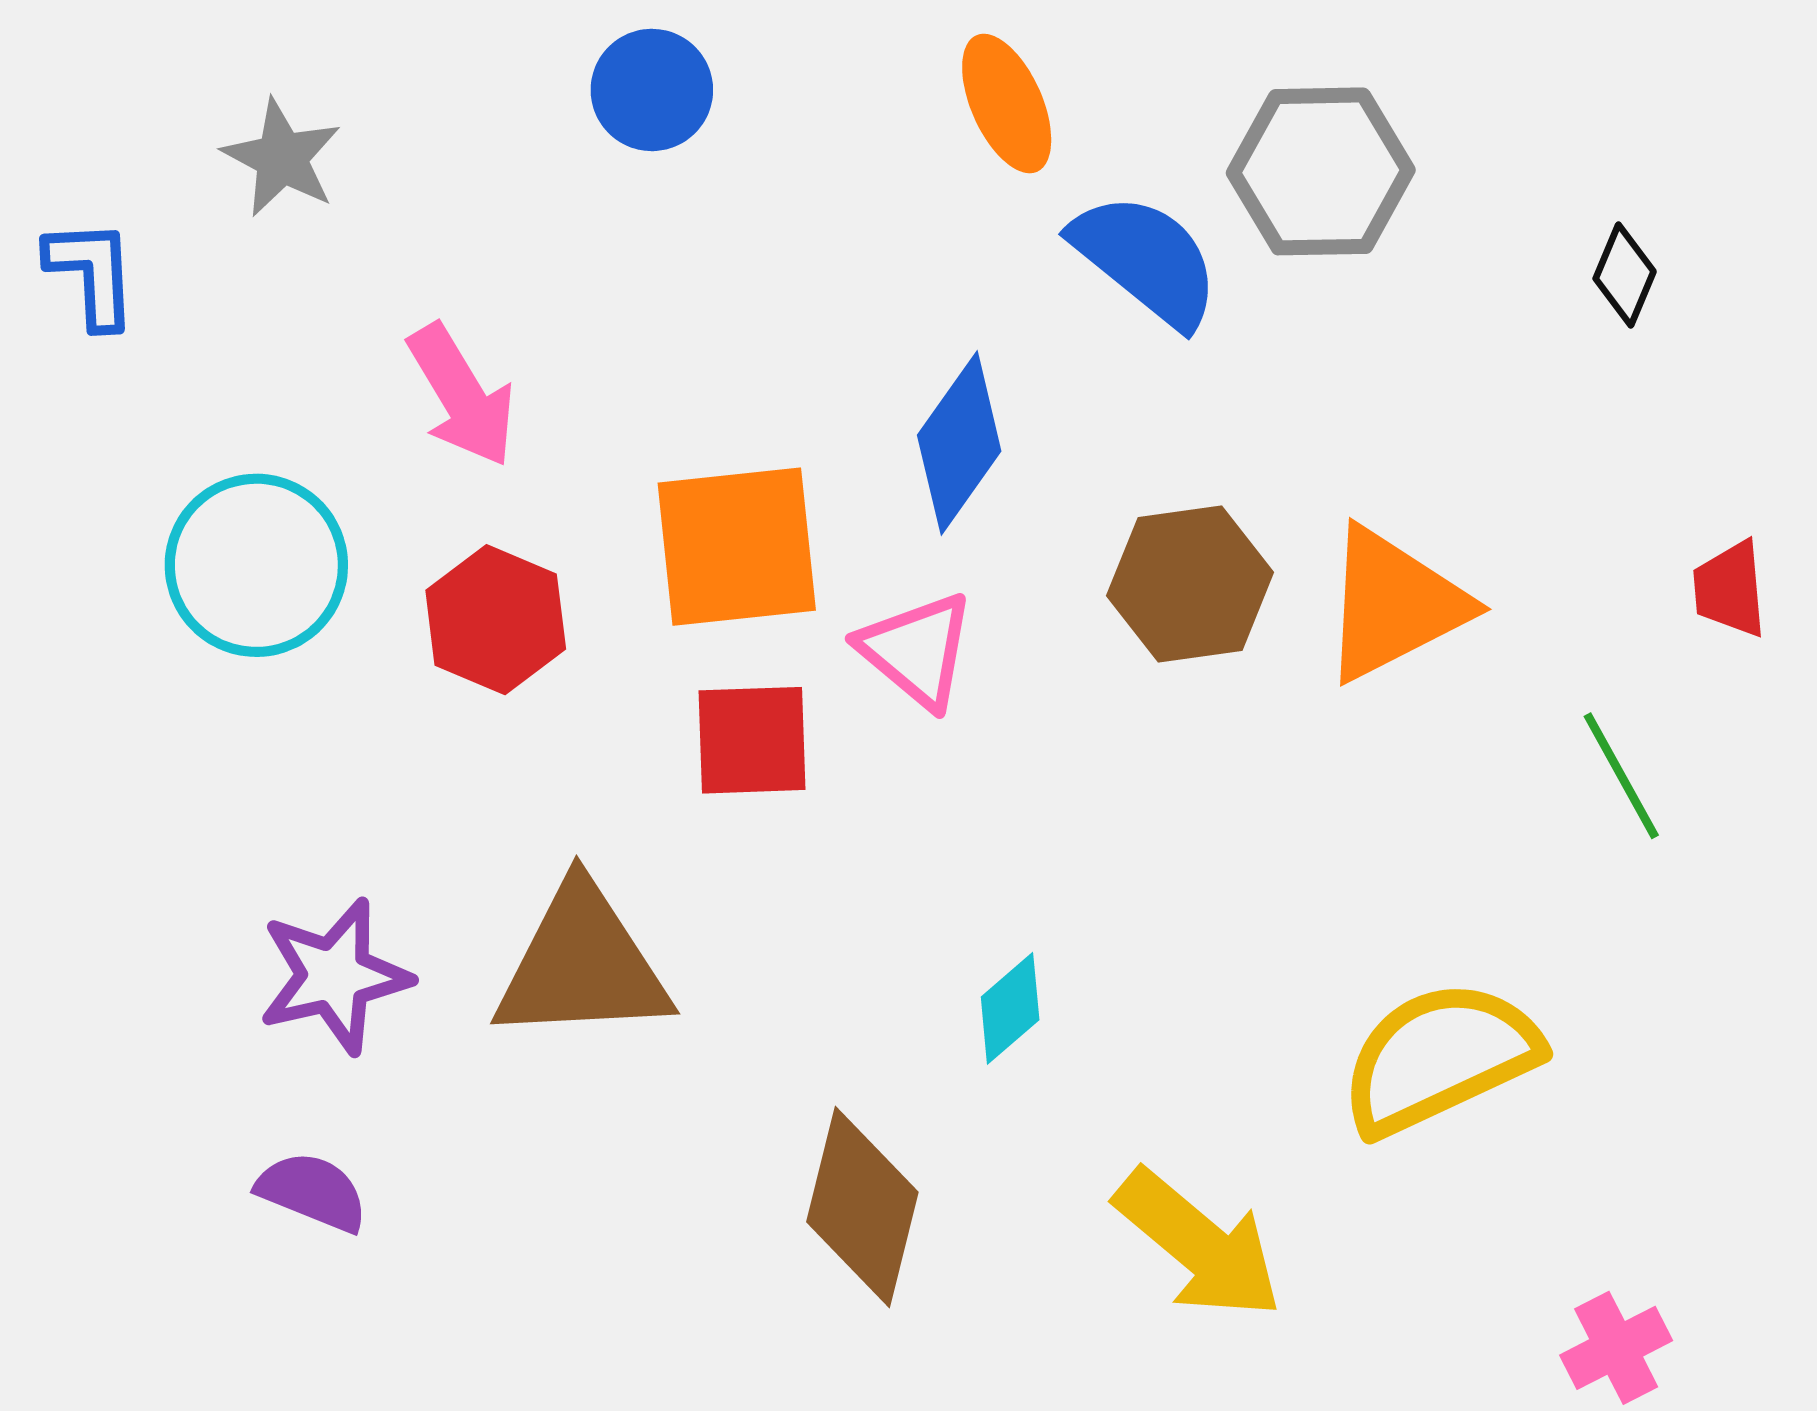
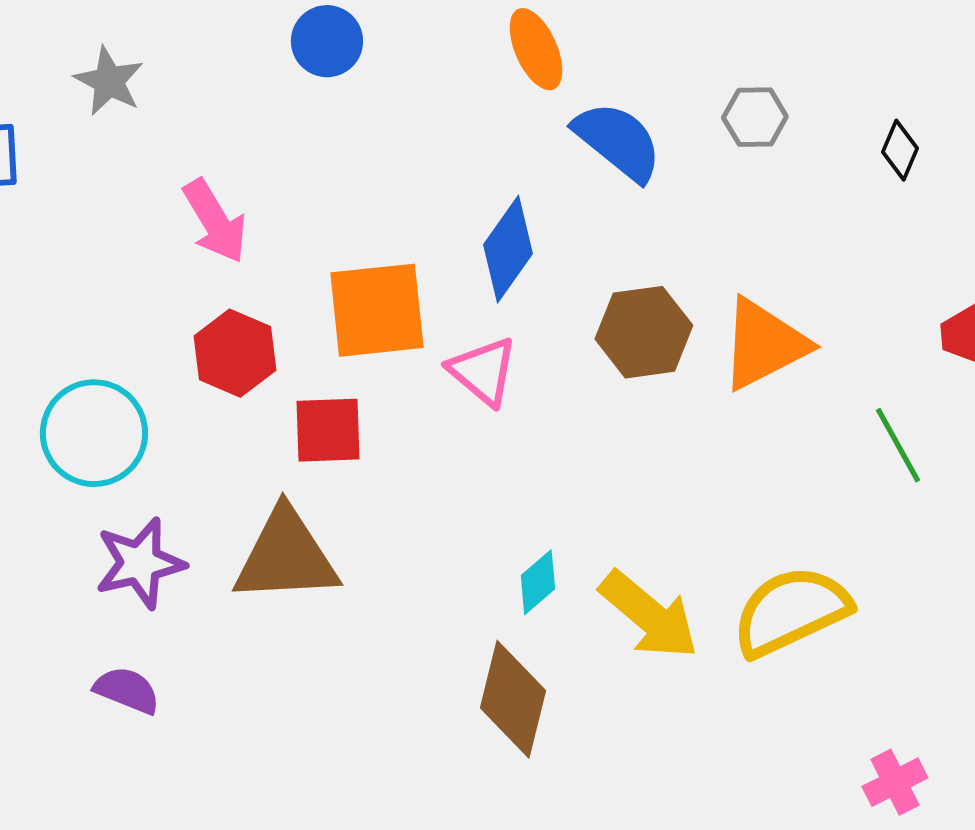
gray hexagon: (1321, 171) -> (755, 117), moved, size x0.6
cyan circle: (256, 565) -> (94, 433), moved
red square: (752, 740) -> (328, 430), moved
brown diamond: (862, 1207) -> (513, 699), moved
yellow arrow: (1199, 1244) -> (649, 615), moved

